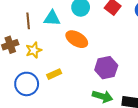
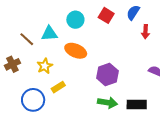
brown line: (28, 21) -> (27, 39), turned -35
yellow star: (34, 50) -> (45, 66), moved

